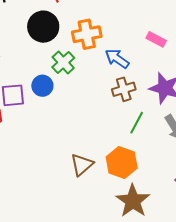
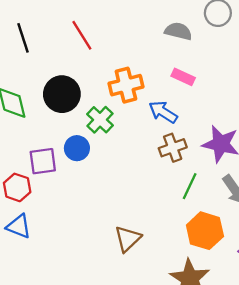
black circle: (43, 27) -> (62, 94), moved
pink rectangle: (156, 39) -> (183, 77), moved
orange hexagon: (122, 163) -> (205, 231), moved

